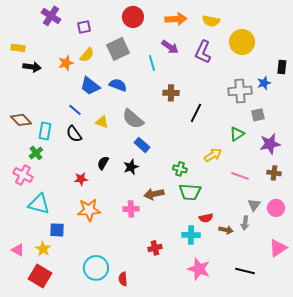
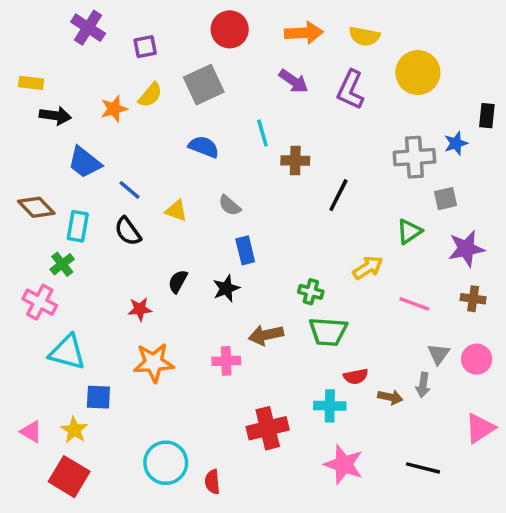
cyan line: (152, 63) -> (262, 133), moved
blue trapezoid: (90, 86) -> (85, 162), moved
gray semicircle: (133, 119) -> (230, 205), size x0.6
blue rectangle: (142, 145) -> (245, 250), turned 35
red cross: (155, 248) -> (268, 428), size x1.6

